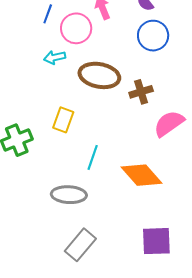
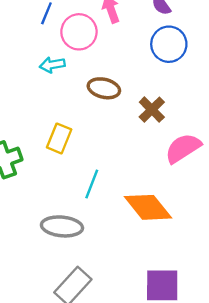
brown ellipse: (99, 75) -> (104, 88), size x0.7
brown cross: (141, 92) -> (152, 110), turned -30

